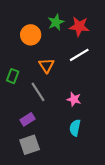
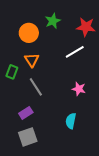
red star: (79, 26) -> (86, 27), moved
orange triangle: (46, 65) -> (32, 60), moved
pink star: (74, 99) -> (79, 89), moved

